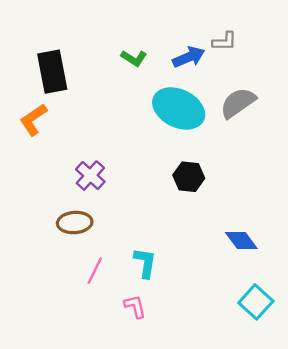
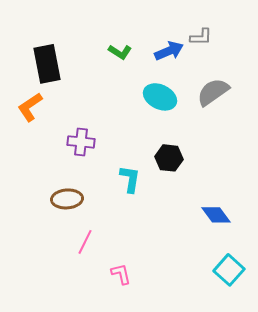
cyan ellipse: (179, 108) -> (160, 97), size x0.7
purple cross: (90, 176) -> (81, 142), moved, turned -36
cyan L-shape: (145, 263) -> (130, 179), moved

